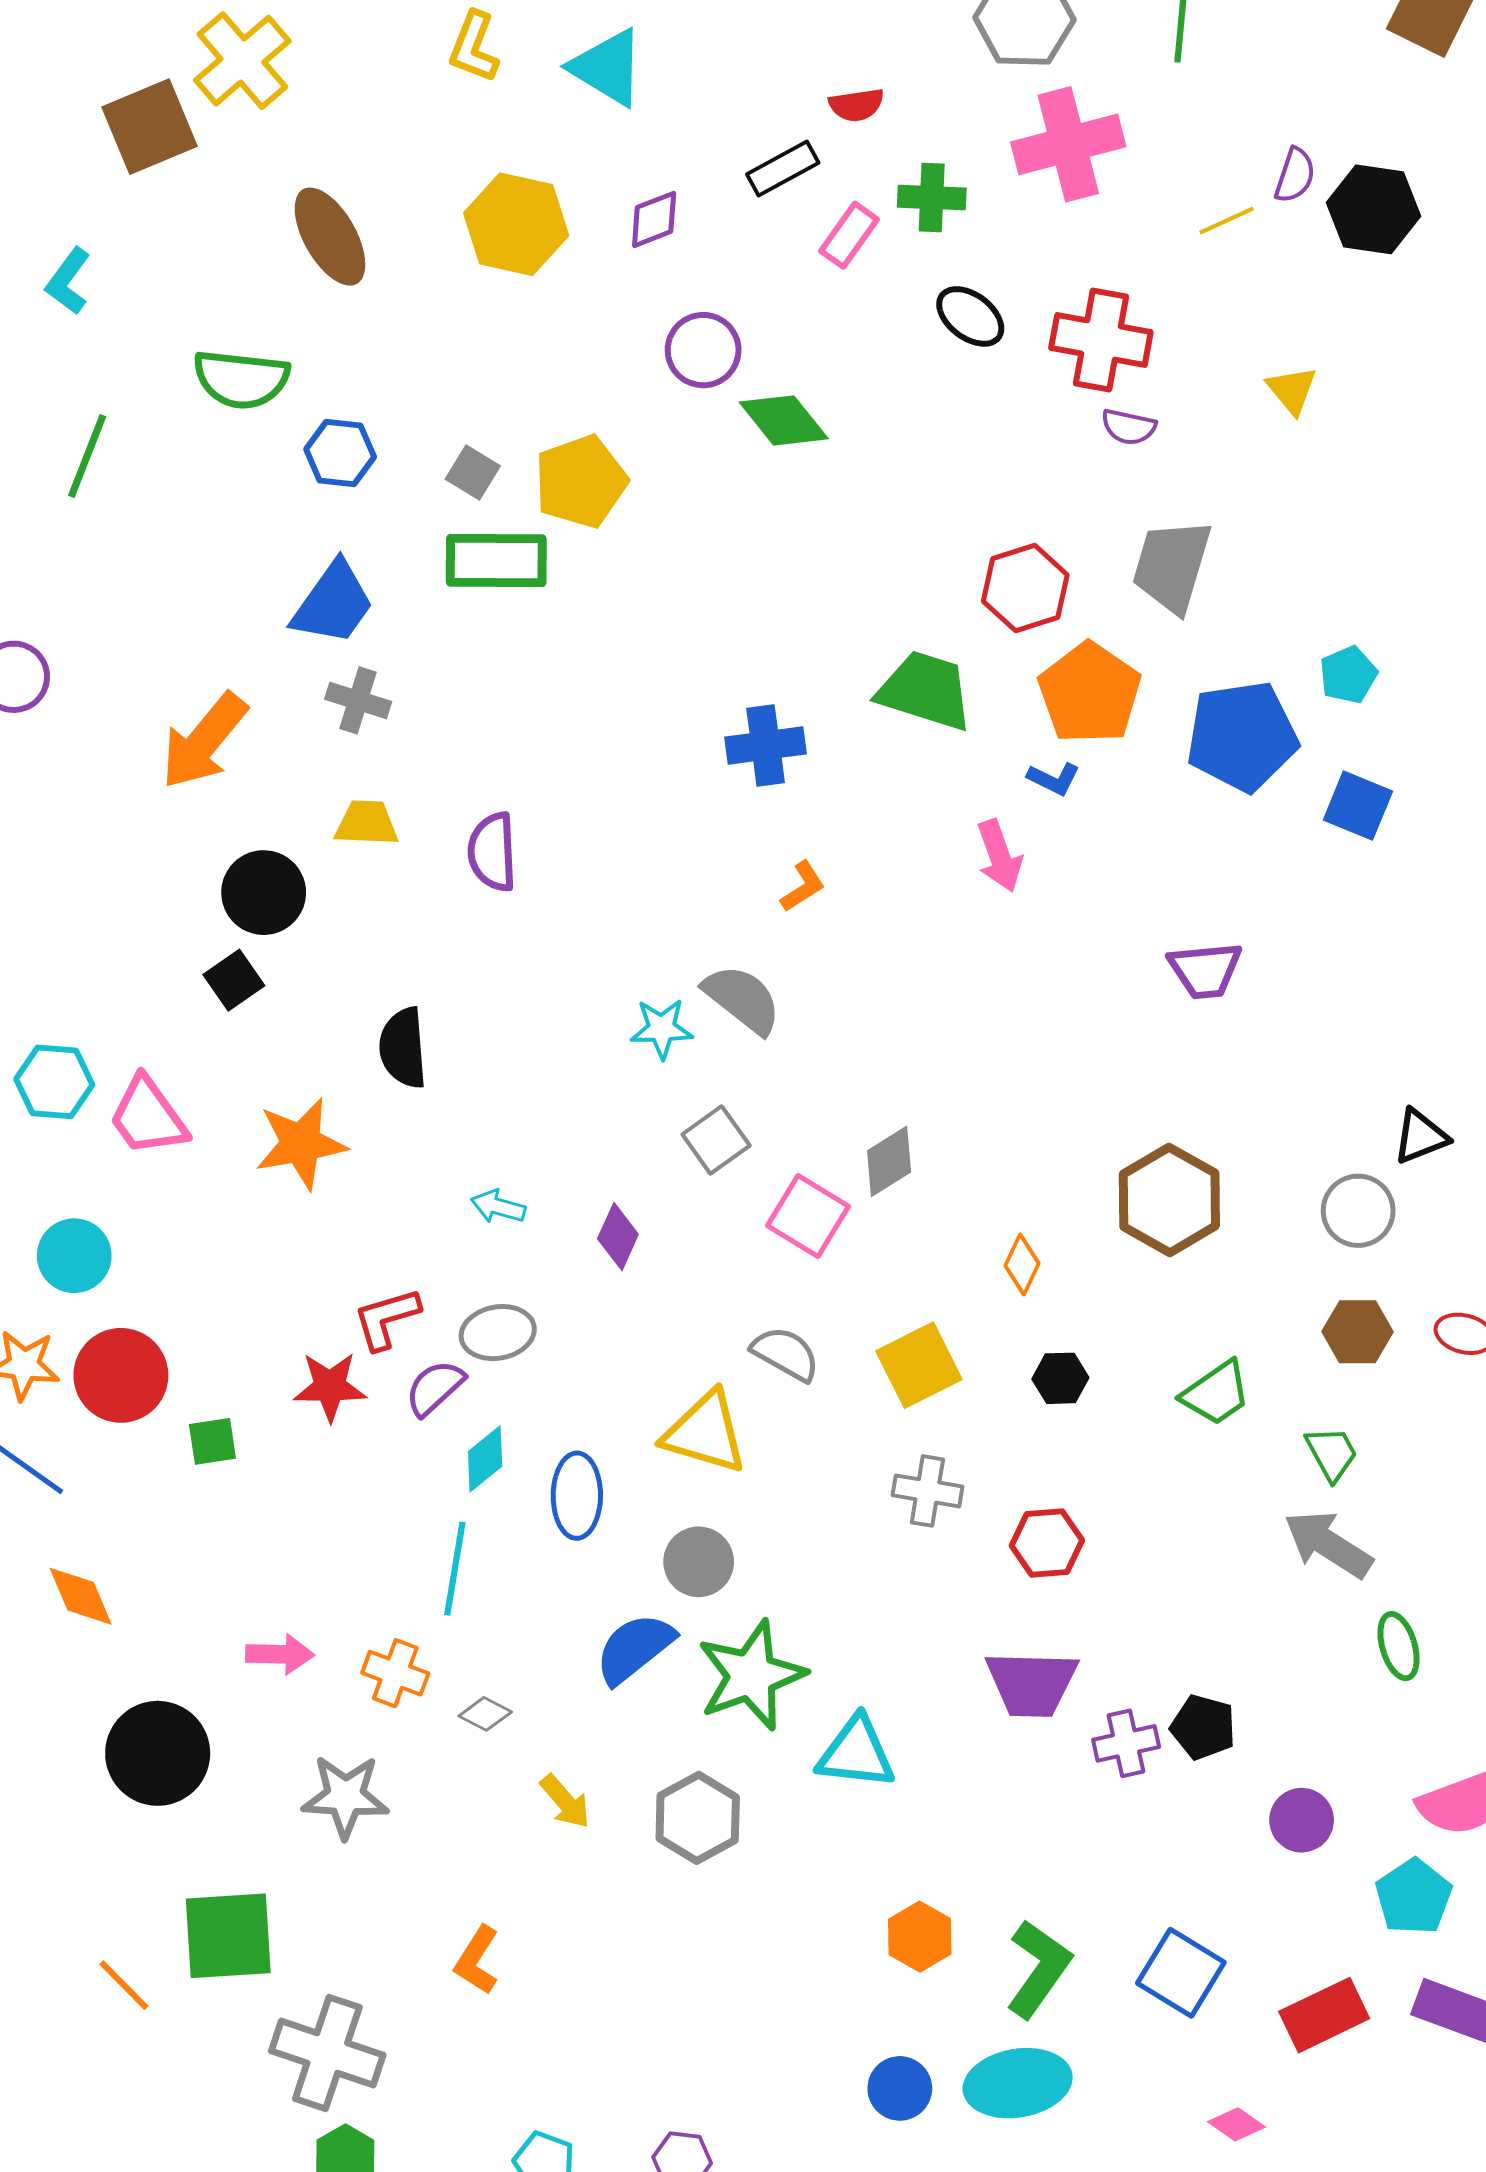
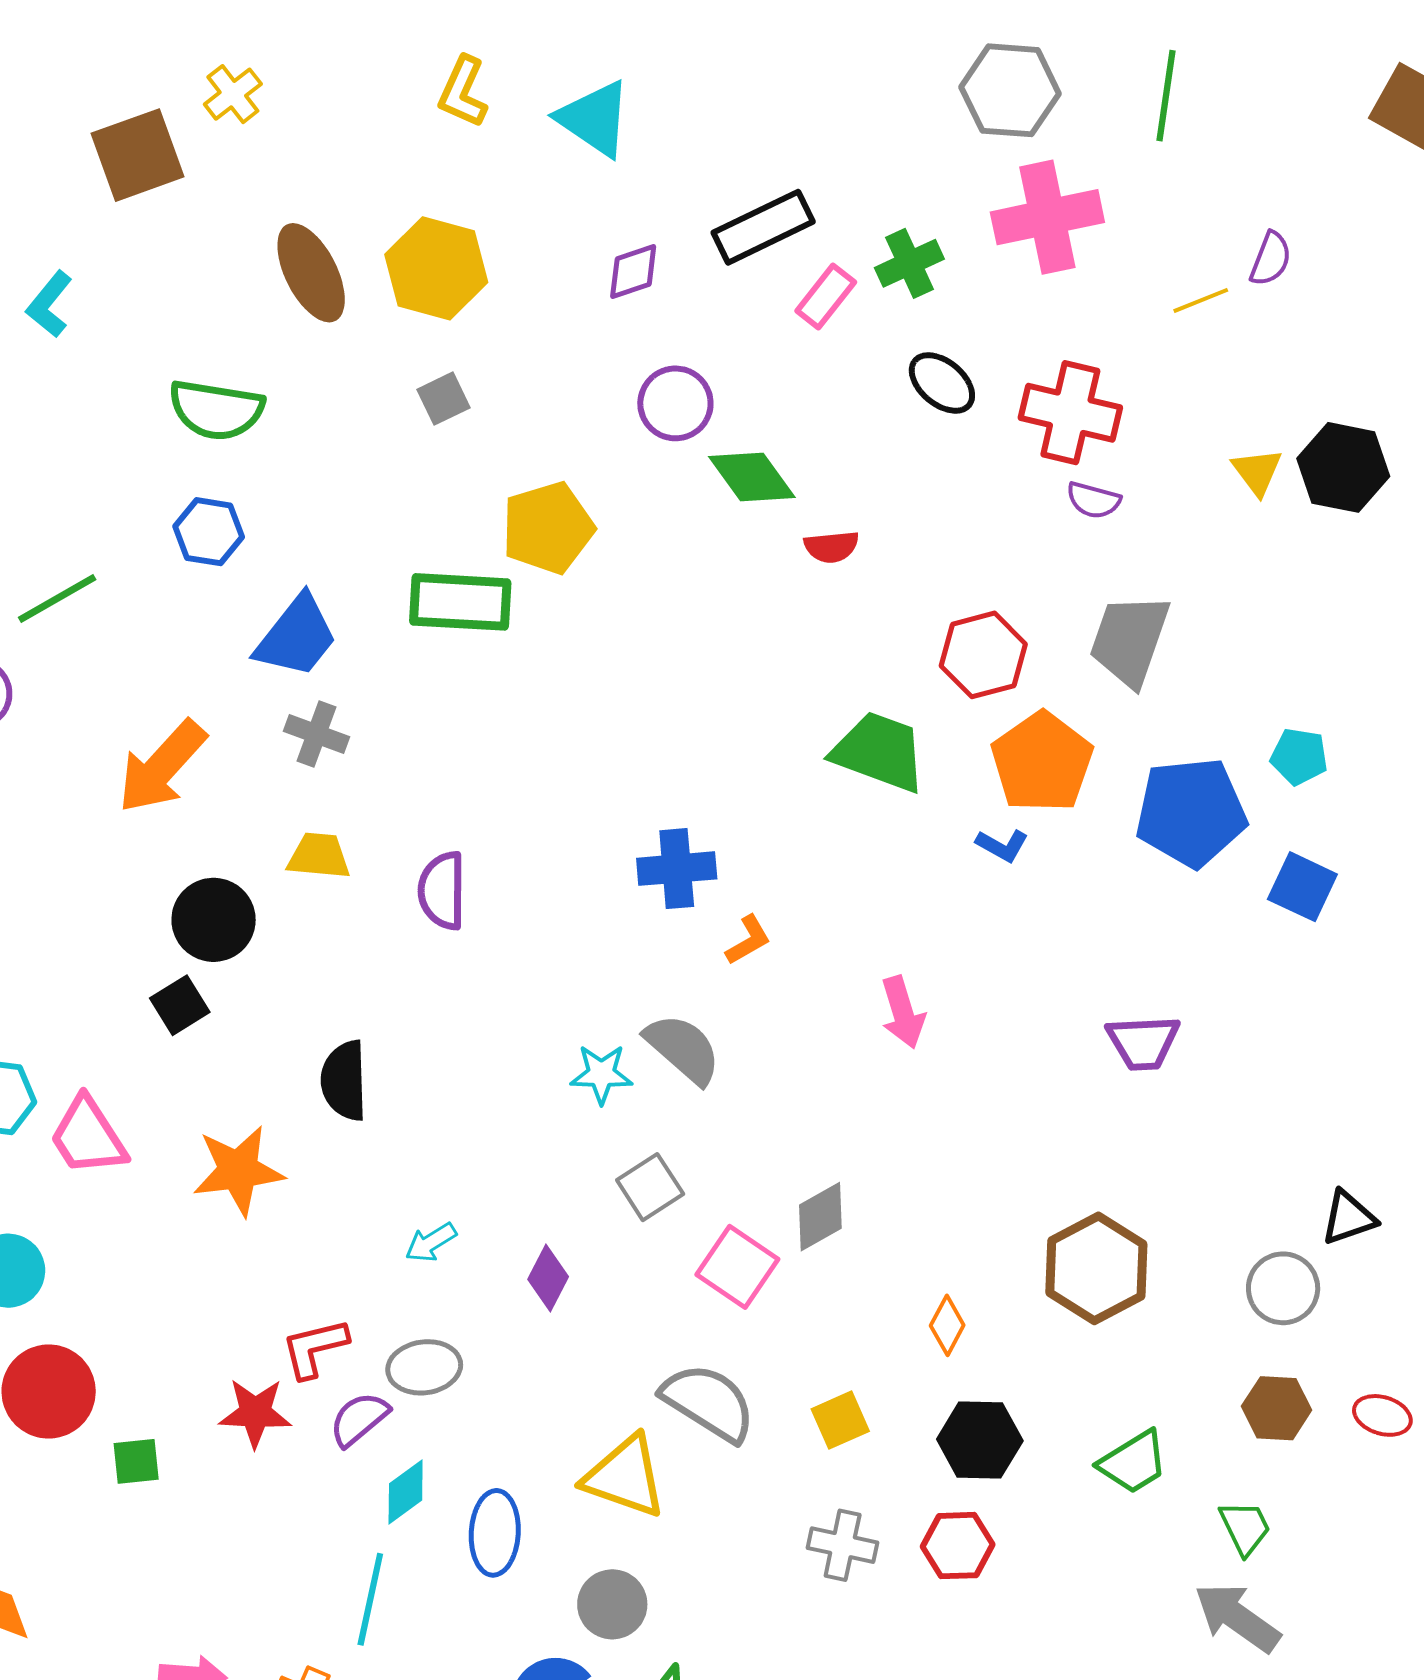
yellow cross: (242, 61) -> (233, 94), size x0.6
red semicircle: (857, 105) -> (831, 547), moved
black rectangle: (783, 168) -> (763, 227), size x1.4
green cross: (932, 198) -> (909, 263), turned -30
black hexagon: (1374, 209) -> (1343, 467), moved
yellow hexagon: (516, 224) -> (436, 268), moved
blue hexagon: (340, 453) -> (209, 532), moved
green line: (87, 456) -> (57, 599), moved, turned 36
gray square: (473, 472) -> (443, 399), moved, turned 30
cyan pentagon: (1348, 675) -> (1299, 757), turned 30
blue cross: (766, 745) -> (677, 869), moved
pink arrow: (999, 856) -> (903, 1012), moved
cyan arrow: (498, 1207) -> (431, 1242), turned -50
gray semicircle: (786, 1354) -> (709, 1402), size x1.4
yellow square: (919, 1365) -> (840, 1420), size x0.7
black hexagon: (1060, 1378) -> (980, 1440), size x1.5
red hexagon: (1047, 1543) -> (958, 1546), moved

